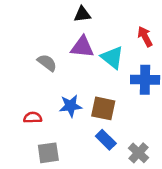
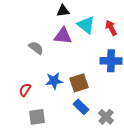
cyan triangle: (112, 57) -> (86, 25), moved
brown square: (103, 108) -> (79, 83), turned -30
red semicircle: (33, 118) -> (25, 90), turned -56

